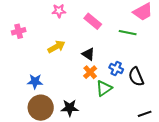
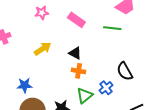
blue cross: (116, 68) -> (106, 88), moved, turned 32
orange cross: (90, 72) -> (79, 71), turned -32
green triangle: (104, 88) -> (85, 96), moved

